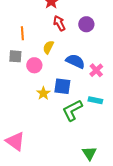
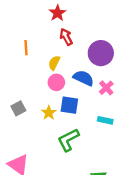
purple circle: (86, 24) -> (101, 53), moved, size x1.5
gray square: (15, 56) -> (18, 108), moved, turned -32
pink circle: (34, 65) -> (56, 82), moved
green L-shape: (72, 110) -> (68, 140), moved

